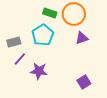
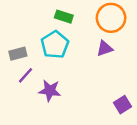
orange circle: (74, 14) -> (111, 18), moved
purple square: (84, 82) -> (123, 105), moved

